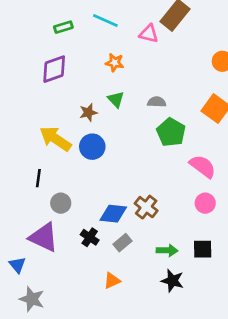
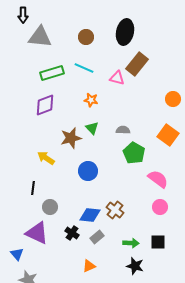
green rectangle: (63, 27) -> (52, 73), size x1.6
brown star: (88, 112) -> (71, 138), size x1.5
yellow arrow: (55, 139) -> (46, 158), size x0.7
blue circle: (92, 147) -> (88, 171), moved

